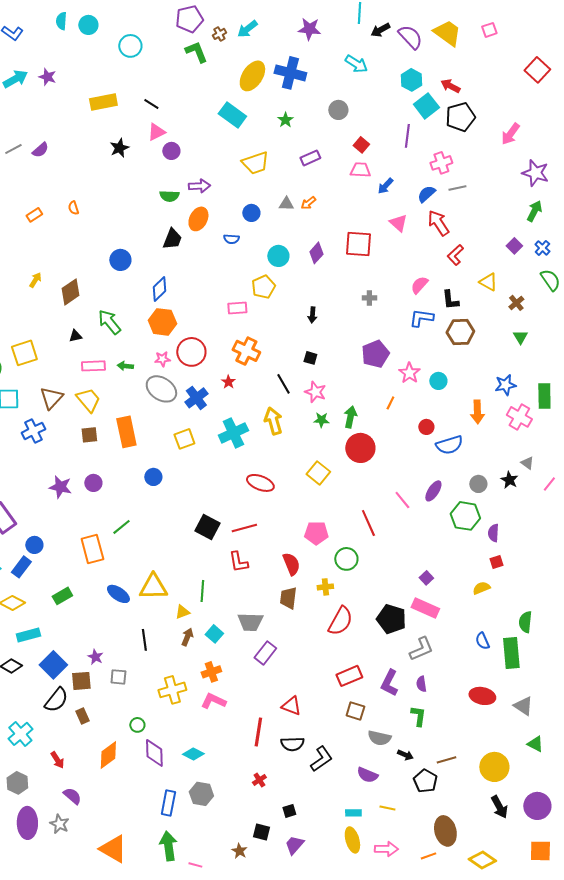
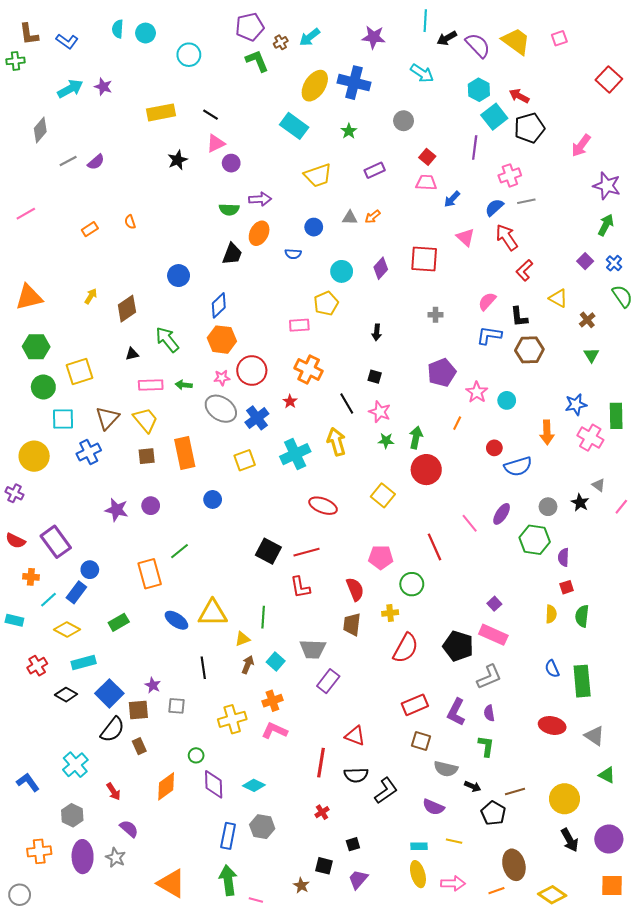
yellow semicircle: (481, 588) -> (551, 614), turned 114
green semicircle: (525, 622) -> (582, 616), moved

